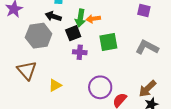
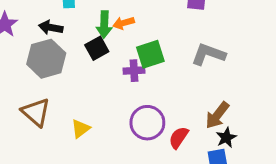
black arrow: (53, 16) -> (51, 27), moved
purple cross: (80, 52) -> (134, 71), moved

